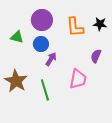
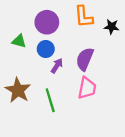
orange L-shape: (75, 27) -> (84, 17), moved
purple semicircle: (96, 56) -> (85, 59), moved, size x1.5

